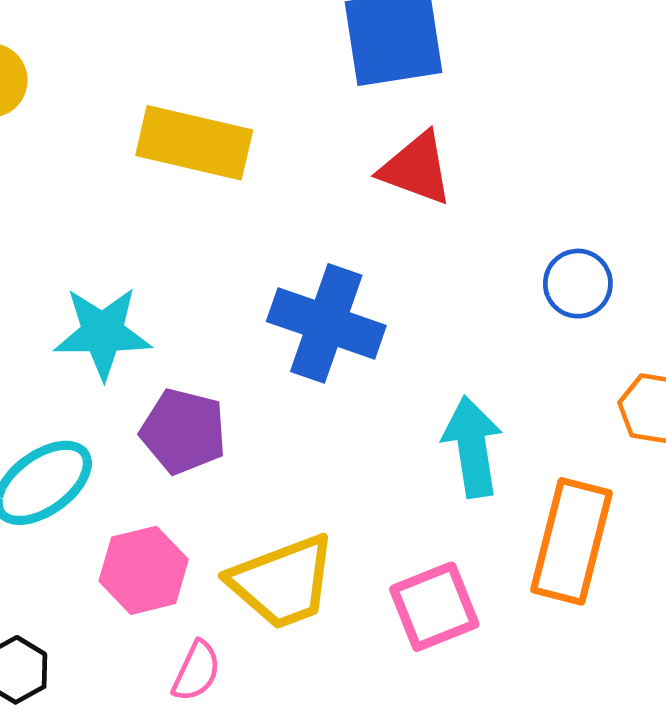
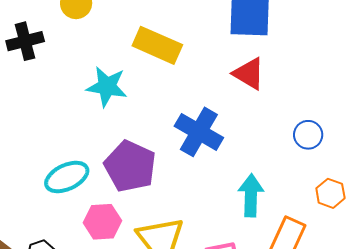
cyan star: (103, 333) -> (107, 87), moved
purple pentagon: (183, 431) -> (130, 166), size x1.4

